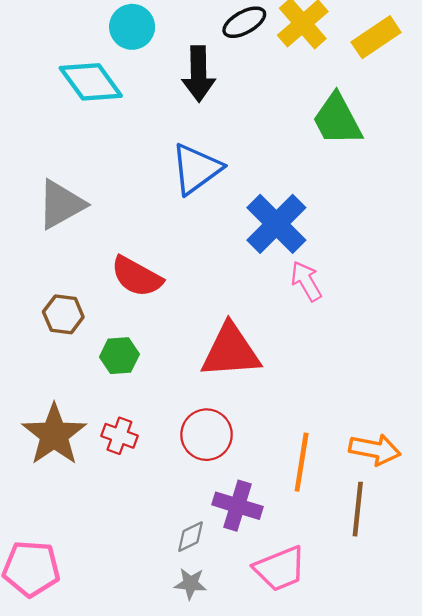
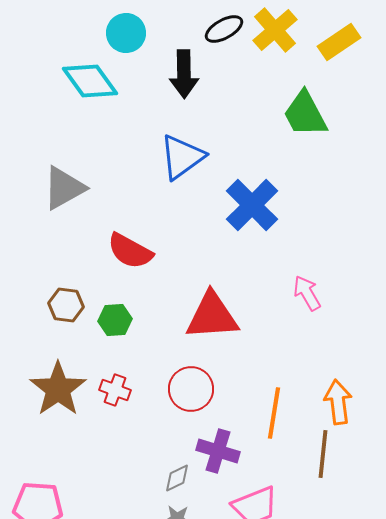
pink arrow: (306, 281) -> (307, 293), moved
brown hexagon: (63, 314) -> (66, 305), moved
orange arrow: (375, 450) -> (338, 402), turned -108

